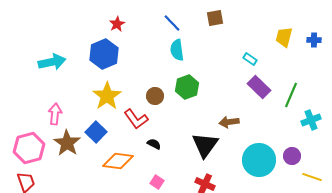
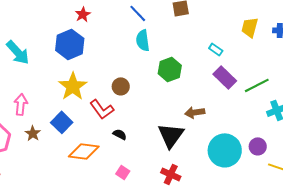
cyan arrow: (52, 62) -> (18, 52), turned 60
green hexagon: (187, 87) -> (170, 69), moved
green line: (291, 95) -> (257, 85), turned 40
brown star: (67, 143) -> (33, 133), size x0.6

